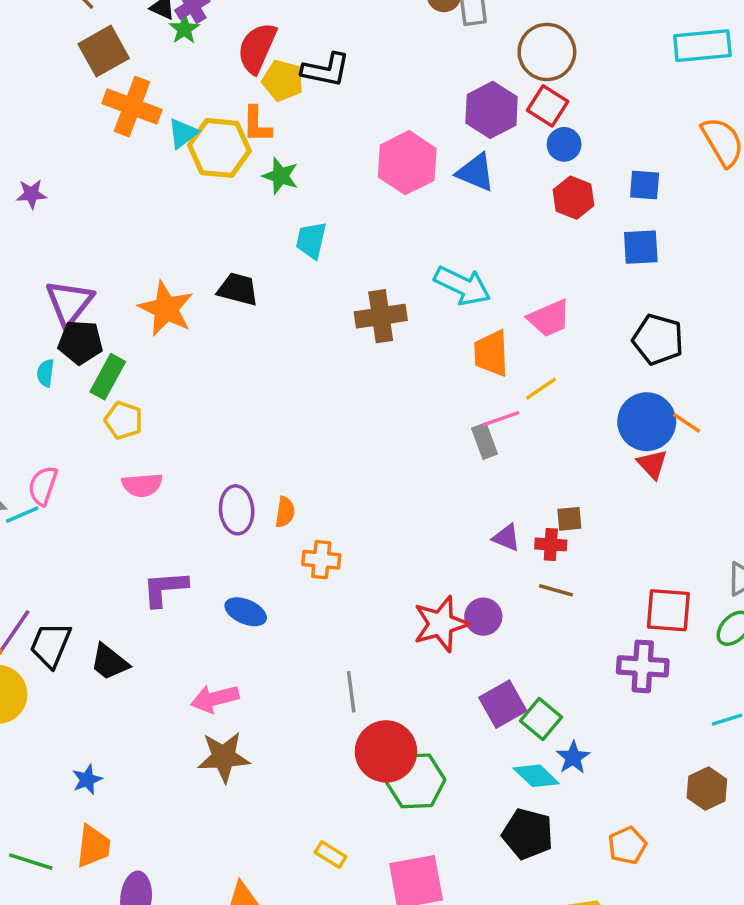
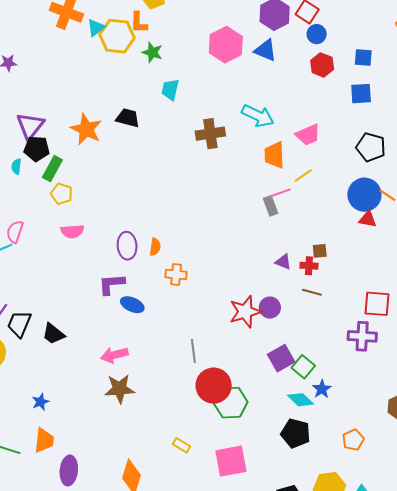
red triangle: (652, 464) -> (368, 219), turned -36
purple L-shape: (165, 589) -> (112, 284), moved

